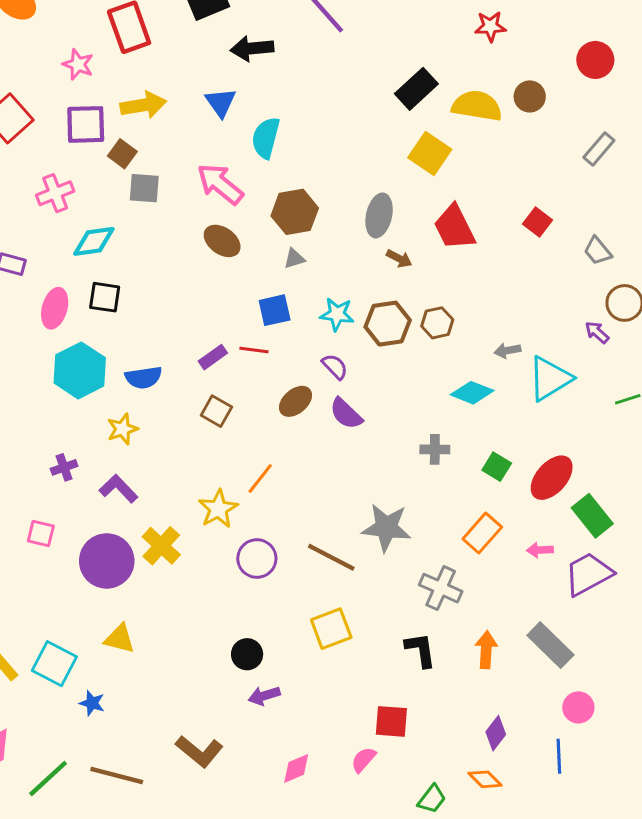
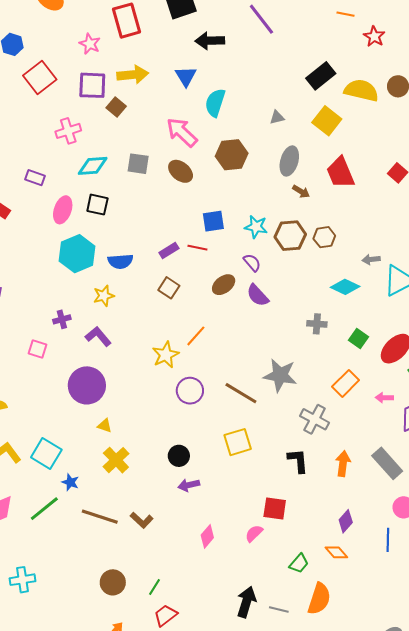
red star: (490, 26) -> (374, 36), turned 30
gray square: (144, 188) -> (138, 164), moved
gray triangle: (294, 259) -> (277, 117), moved
pink square: (41, 533) -> (38, 349), moved
yellow cross: (161, 546) -> (116, 460), moved
yellow triangle: (119, 639) -> (105, 426), moved, size x0.7
brown L-shape: (199, 751) -> (142, 520), size x0.7
pink diamond: (296, 768) -> (207, 536), turned -30
brown line: (117, 776) -> (100, 517), moved
green line: (48, 778) -> (44, 509), moved

